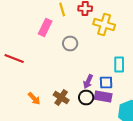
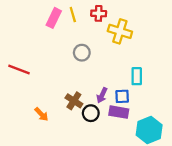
pink rectangle: (45, 28) -> (54, 18), moved
brown cross: (61, 98) -> (74, 101), moved
black circle: (86, 98) -> (91, 113), moved

